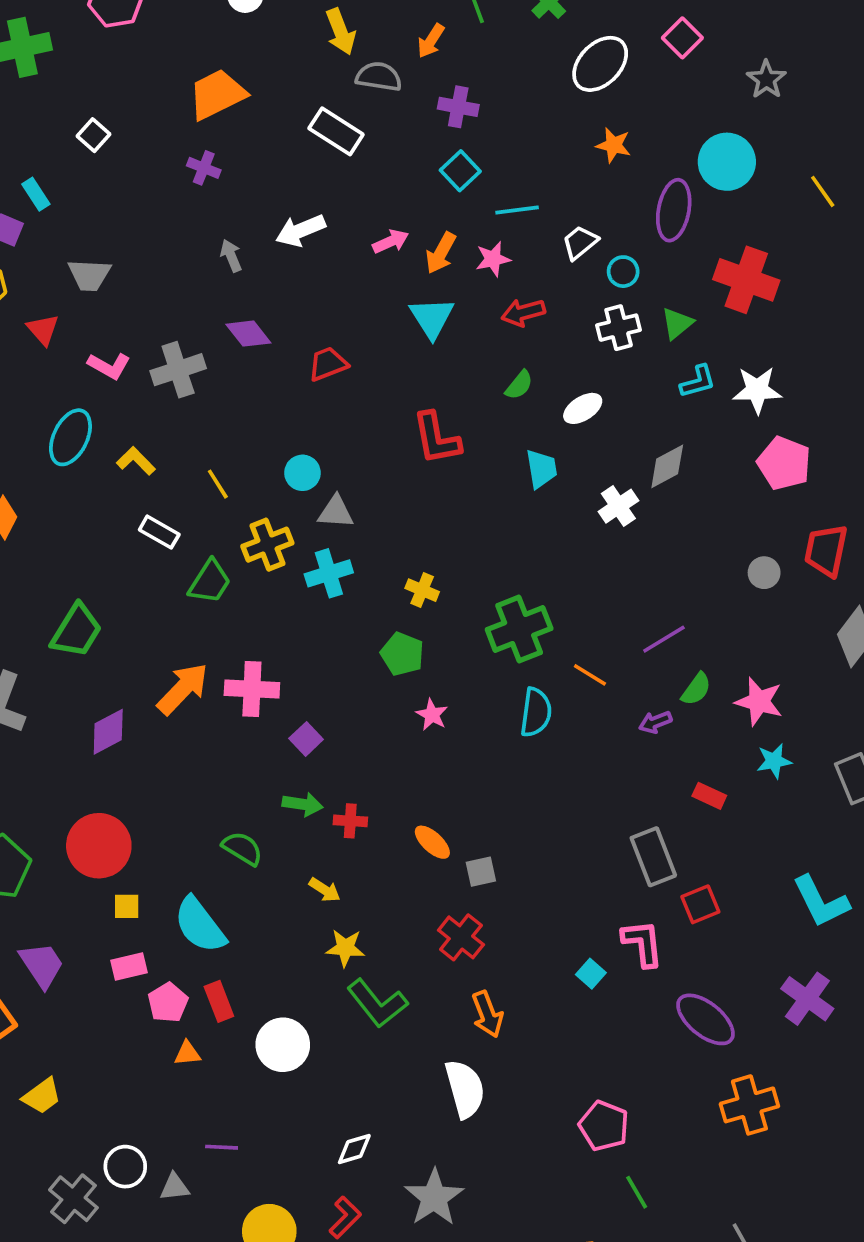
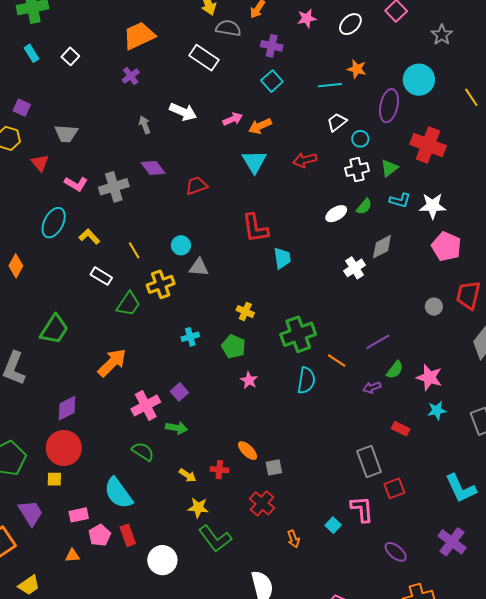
white ellipse: (600, 64) -> (350, 24), size x0.7
purple cross: (204, 168) -> (131, 76), turned 30
cyan rectangle: (36, 194) -> (32, 53), moved
cyan line: (517, 210) -> (330, 85), moved
white arrow: (301, 230) -> (183, 112), turned -136
orange arrow: (441, 253) -> (260, 126), turned 35
pink star: (493, 259) -> (307, 18), moved
cyan L-shape: (698, 381) -> (400, 200), turned 30
green semicircle: (519, 385) -> (364, 207), moved
cyan trapezoid: (541, 469) -> (282, 258), moved
cyan cross: (329, 573) -> (190, 337), moved, size x0.7
pink cross: (252, 689) -> (146, 405), moved, turned -32
purple diamond: (108, 732) -> (67, 408), moved
red cross: (350, 821) -> (219, 470), moved
yellow square: (127, 906) -> (54, 479), moved
orange arrow: (487, 1014) -> (293, 539), moved, size x0.7
purple ellipse: (705, 1019) -> (396, 552), size x0.7
orange triangle: (187, 1053) -> (72, 556), moved

